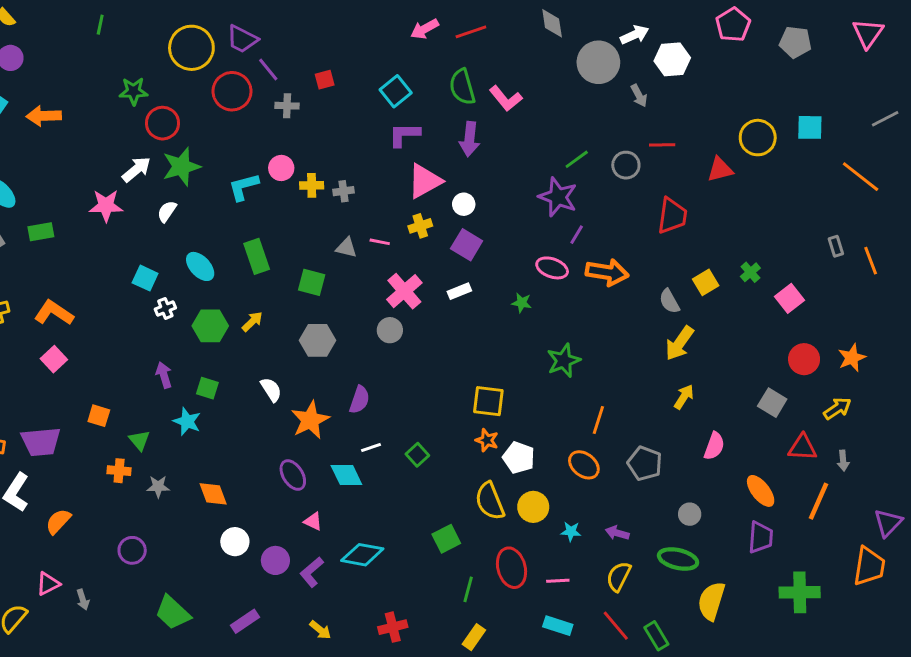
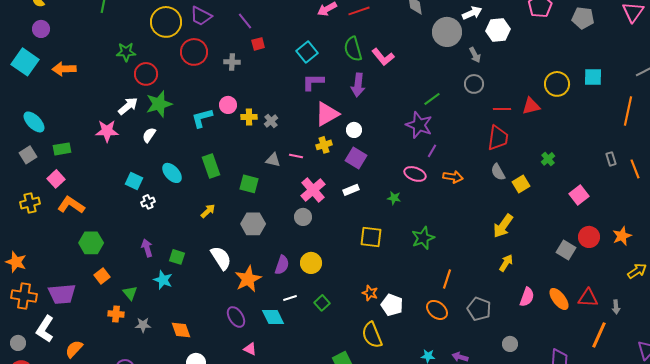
purple line: (268, 70) -> (245, 21), moved
red line: (662, 145) -> (502, 109), moved
gray circle: (626, 165) -> (474, 84), moved
orange line: (861, 177) -> (628, 111), turned 64
gray cross: (344, 191) -> (271, 121), turned -32
orange arrow: (607, 272) -> (453, 177), size x0.7
green cross: (750, 272) -> (548, 159), moved
gray semicircle: (669, 301) -> (498, 172), moved
green hexagon: (210, 326) -> (91, 243), moved
pink square: (54, 359) -> (56, 179), moved
white semicircle: (271, 390) -> (221, 258), size x1.4
yellow square: (488, 401) -> (371, 237), moved
gray square: (772, 403) -> (566, 250), moved
yellow arrow: (837, 408) -> (637, 271), moved
orange square: (99, 416) -> (102, 276), turned 35
orange ellipse: (761, 491) -> (559, 299), moved
yellow circle: (533, 507) -> (311, 263), moved

